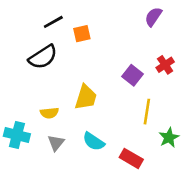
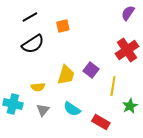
purple semicircle: (153, 17) -> (128, 13), moved
black line: (53, 22) -> (30, 17), moved
red cross: (165, 65) -> (127, 50), size x1.6
purple square: (133, 75) -> (91, 70), moved

